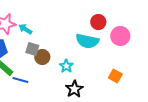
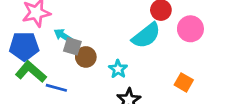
cyan arrow: (25, 29) -> (63, 36), moved
cyan semicircle: (87, 41) -> (146, 36), turned -50

